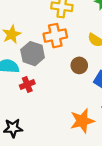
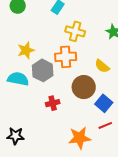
brown circle: (79, 65) -> (84, 87), size x1.5
red cross: (27, 85) -> (53, 103), moved

